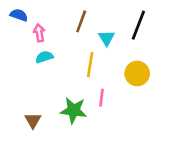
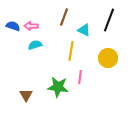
blue semicircle: (19, 15) -> (13, 26), moved
pink arrow: (39, 33) -> (31, 26), turned -80
cyan triangle: (107, 38) -> (84, 30), turned -32

